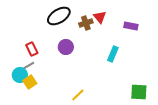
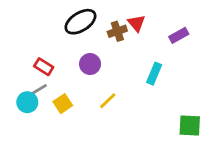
purple rectangle: (131, 26) -> (179, 35), turned -40
red rectangle: (32, 49) -> (44, 67), turned -32
yellow square: (30, 82) -> (63, 104), moved
yellow line: (78, 95) -> (108, 101), moved

